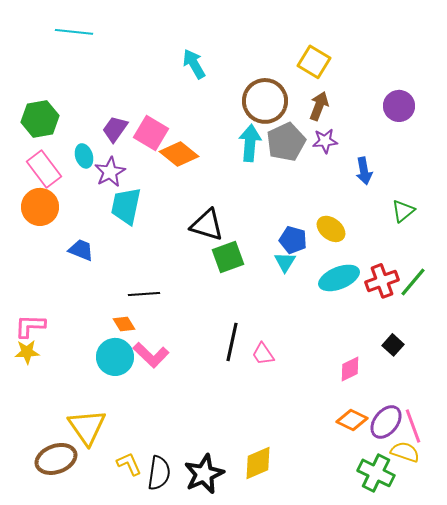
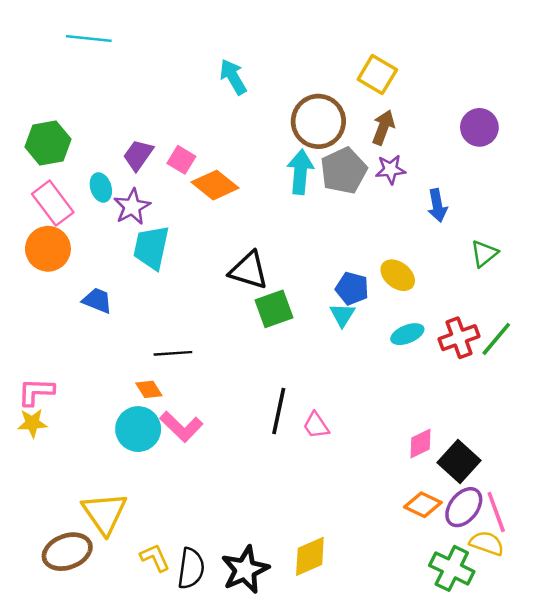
pink square: (151, 133) -> (181, 160), size x0.7
cyan ellipse: (339, 278) -> (407, 334), size x0.7
black square: (393, 345) -> (459, 461), moved, size x1.6

